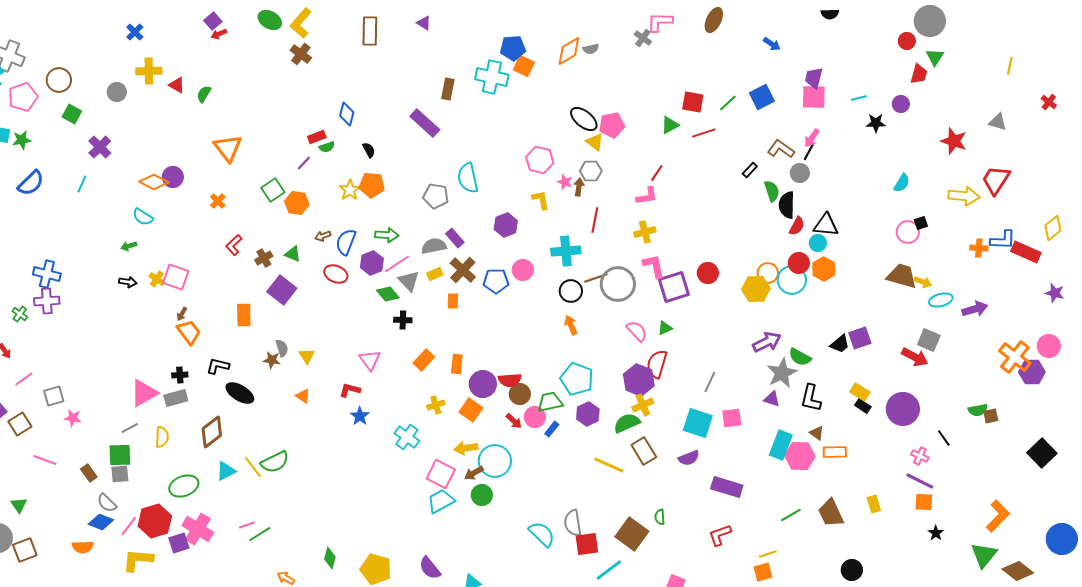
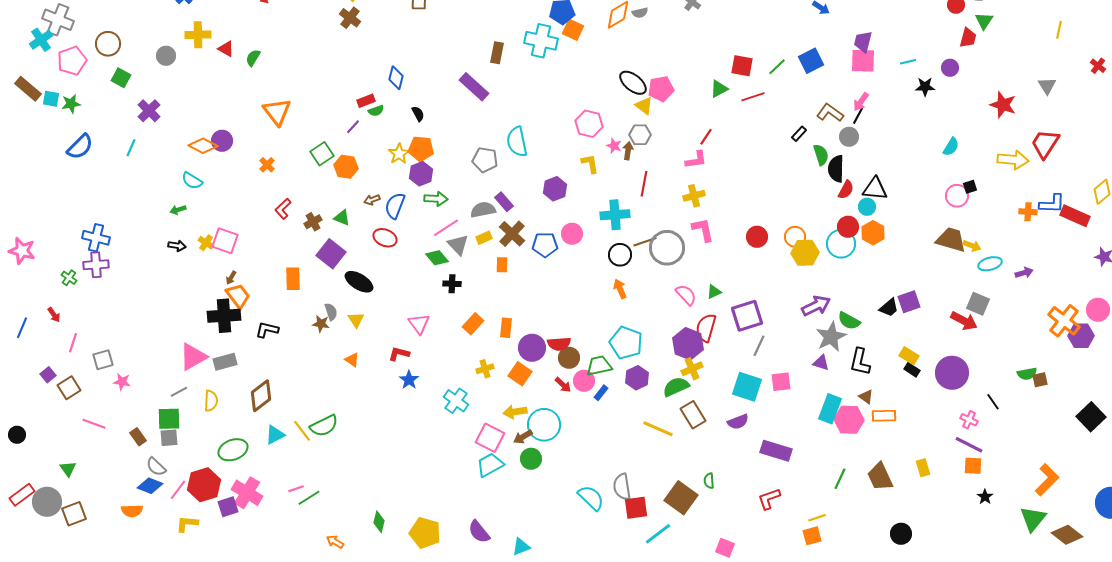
gray triangle: (998, 122) -> (1047, 86), turned 42
purple hexagon: (372, 263) -> (421, 174), moved
orange circle: (768, 273) -> (795, 237), moved
purple square: (674, 287) -> (747, 316), moved
purple arrow: (975, 309) -> (1024, 273), size x0.7
black cross: (180, 375) -> (224, 316), moved, size x2.0
pink line: (24, 379) -> (73, 343), turned -36
black ellipse: (240, 393) -> (359, 282), moved
green line: (791, 515) -> (840, 479), turned -35
yellow L-shape: (138, 560) -> (187, 524), size x0.7

